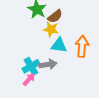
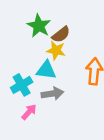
cyan triangle: (59, 45) -> (46, 70), moved
cyan cross: (31, 66) -> (22, 85), moved

